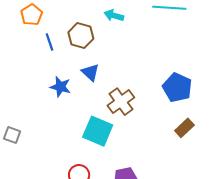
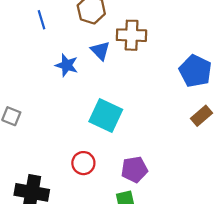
blue line: (50, 42) -> (42, 20), moved
brown cross: (121, 102) -> (132, 35), moved, turned 36

